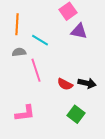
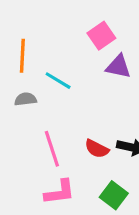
pink line: (36, 70) -> (52, 149), moved
pink L-shape: (25, 113) -> (60, 192), moved

